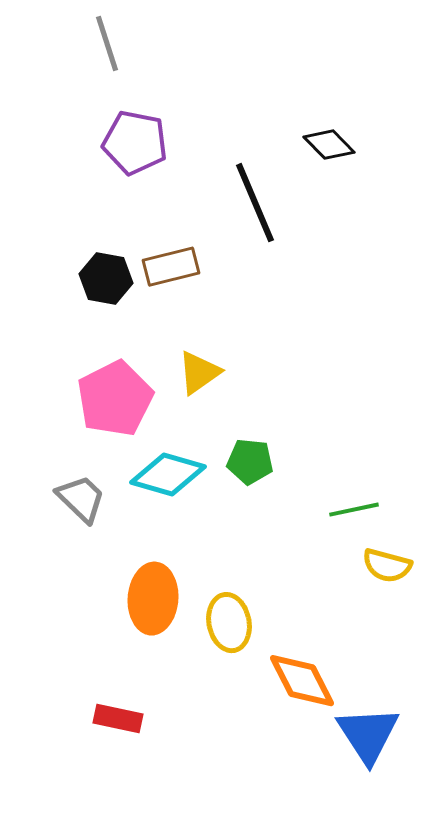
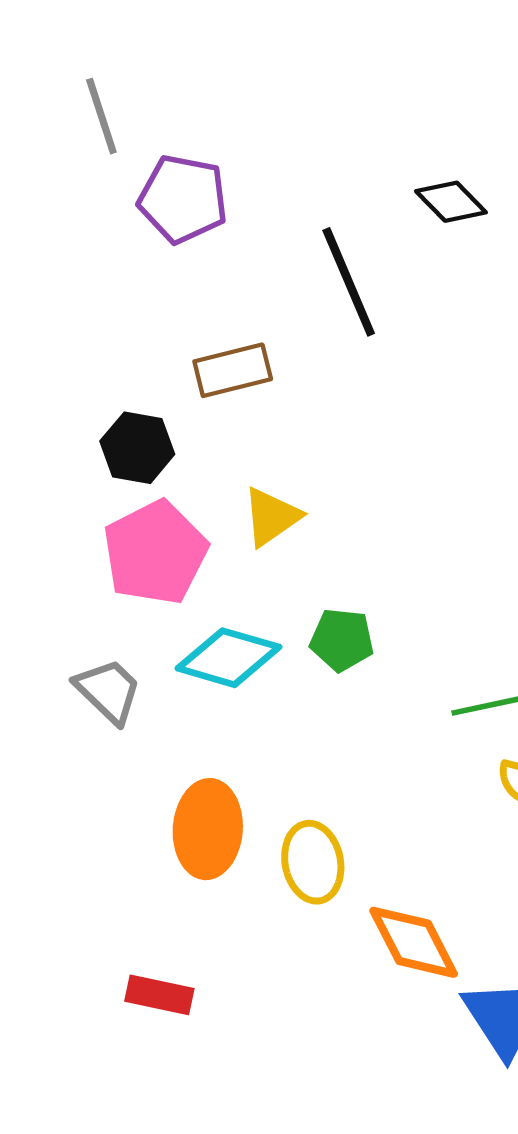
gray line: (107, 44) -> (101, 116), moved
black hexagon: (106, 279) -> (137, 448), moved

